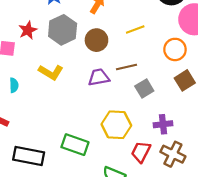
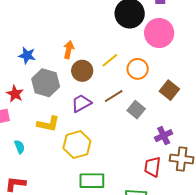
brown circle: (96, 40) -> (82, 71), moved
orange circle: (175, 49) -> (138, 69), moved
purple trapezoid: (99, 77) -> (81, 103), moved
yellow hexagon: (116, 125) -> (77, 145), moved

